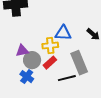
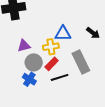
purple triangle: (22, 51) -> (24, 46), moved
black line: (67, 78) -> (60, 77), moved

